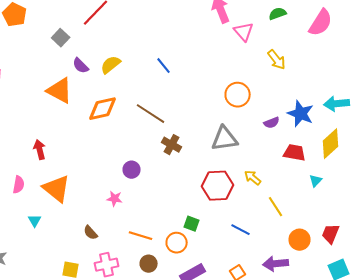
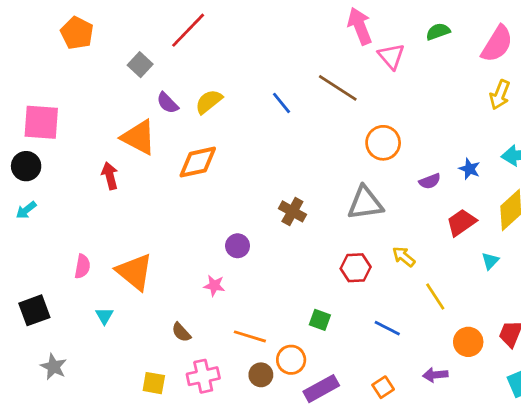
yellow arrow: (277, 60) -> (500, 95), moved, turned 60
brown line: (151, 114) -> (338, 88), moved
blue star: (301, 114) -> (470, 169), size x0.6
red arrow: (40, 150) -> (110, 176), moved
red trapezoid: (295, 153) -> (461, 222), turned -45
red hexagon: (218, 186) -> (356, 268), size x0.7
orange circle: (177, 243) -> (291, 360), moved
purple arrow: (276, 264) -> (435, 375), size x0.7

